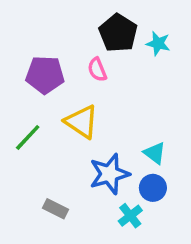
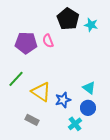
pink semicircle: (97, 70) -> (48, 41), moved
yellow triangle: (82, 122) -> (41, 92), moved
blue star: (109, 174) -> (63, 100), size x0.7

